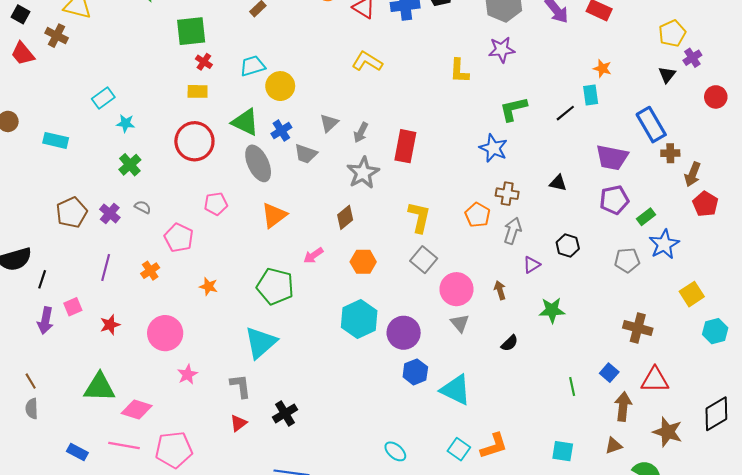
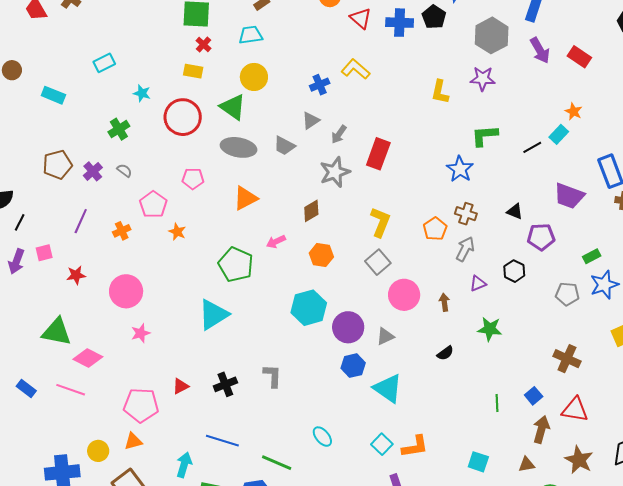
cyan trapezoid: (253, 66) -> (251, 35), moved
yellow circle: (280, 86) -> (254, 77), moved
cyan rectangle: (591, 95) -> (559, 134), turned 42
cyan star: (126, 123) -> (142, 93), moved
blue cross: (281, 131) -> (320, 85), moved
gray ellipse: (258, 163) -> (239, 147), turned -64
purple pentagon: (614, 200) -> (541, 237), moved
orange star: (209, 286) -> (177, 232), moved
gray triangle: (460, 323) -> (385, 336), moved, turned 36
gray L-shape: (240, 386) -> (272, 376), moved
pink pentagon: (174, 450) -> (141, 405), moved

